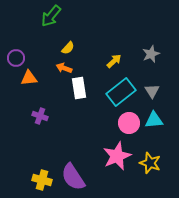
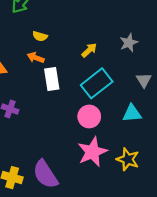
yellow semicircle: (68, 48) -> (40, 36), turned 64
gray triangle: (152, 91) -> (144, 80), moved
pink circle: (129, 123) -> (89, 117), moved

